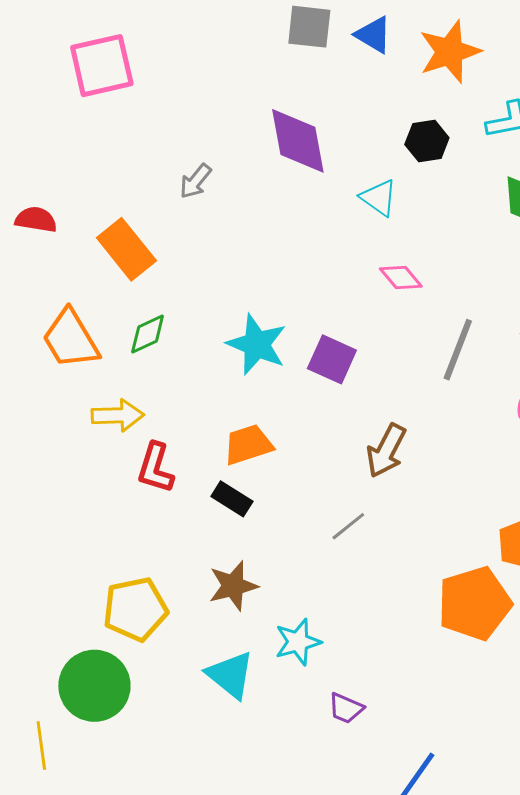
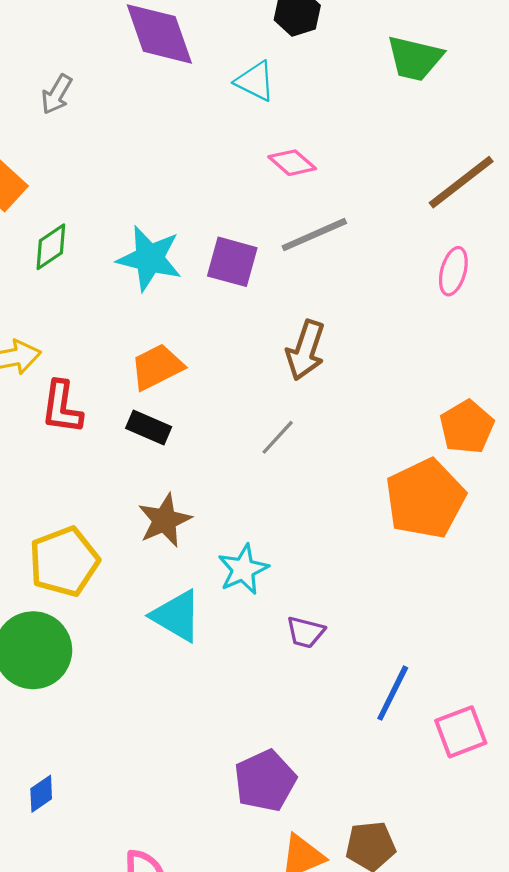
green diamond: (148, 334) -> (51, 247), moved
gray line: (458, 350) -> (314, 235), moved, turned 54

